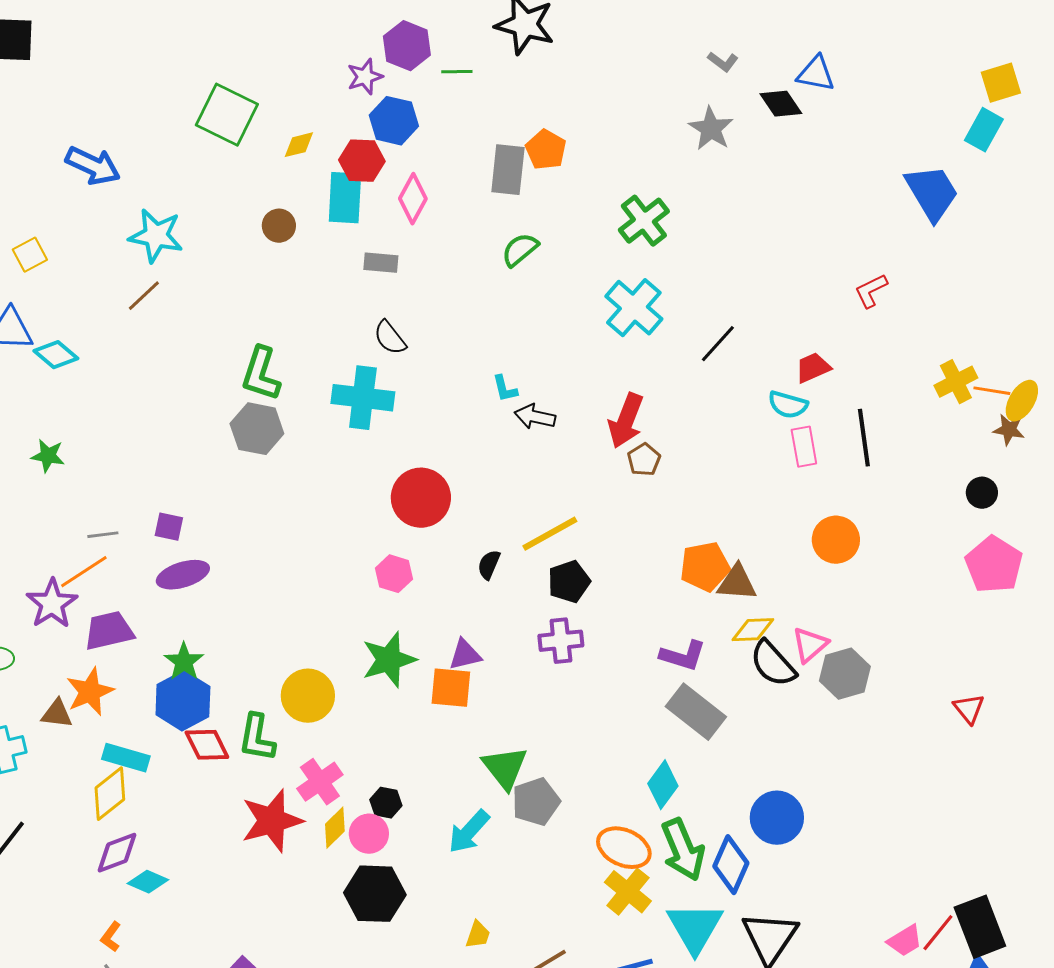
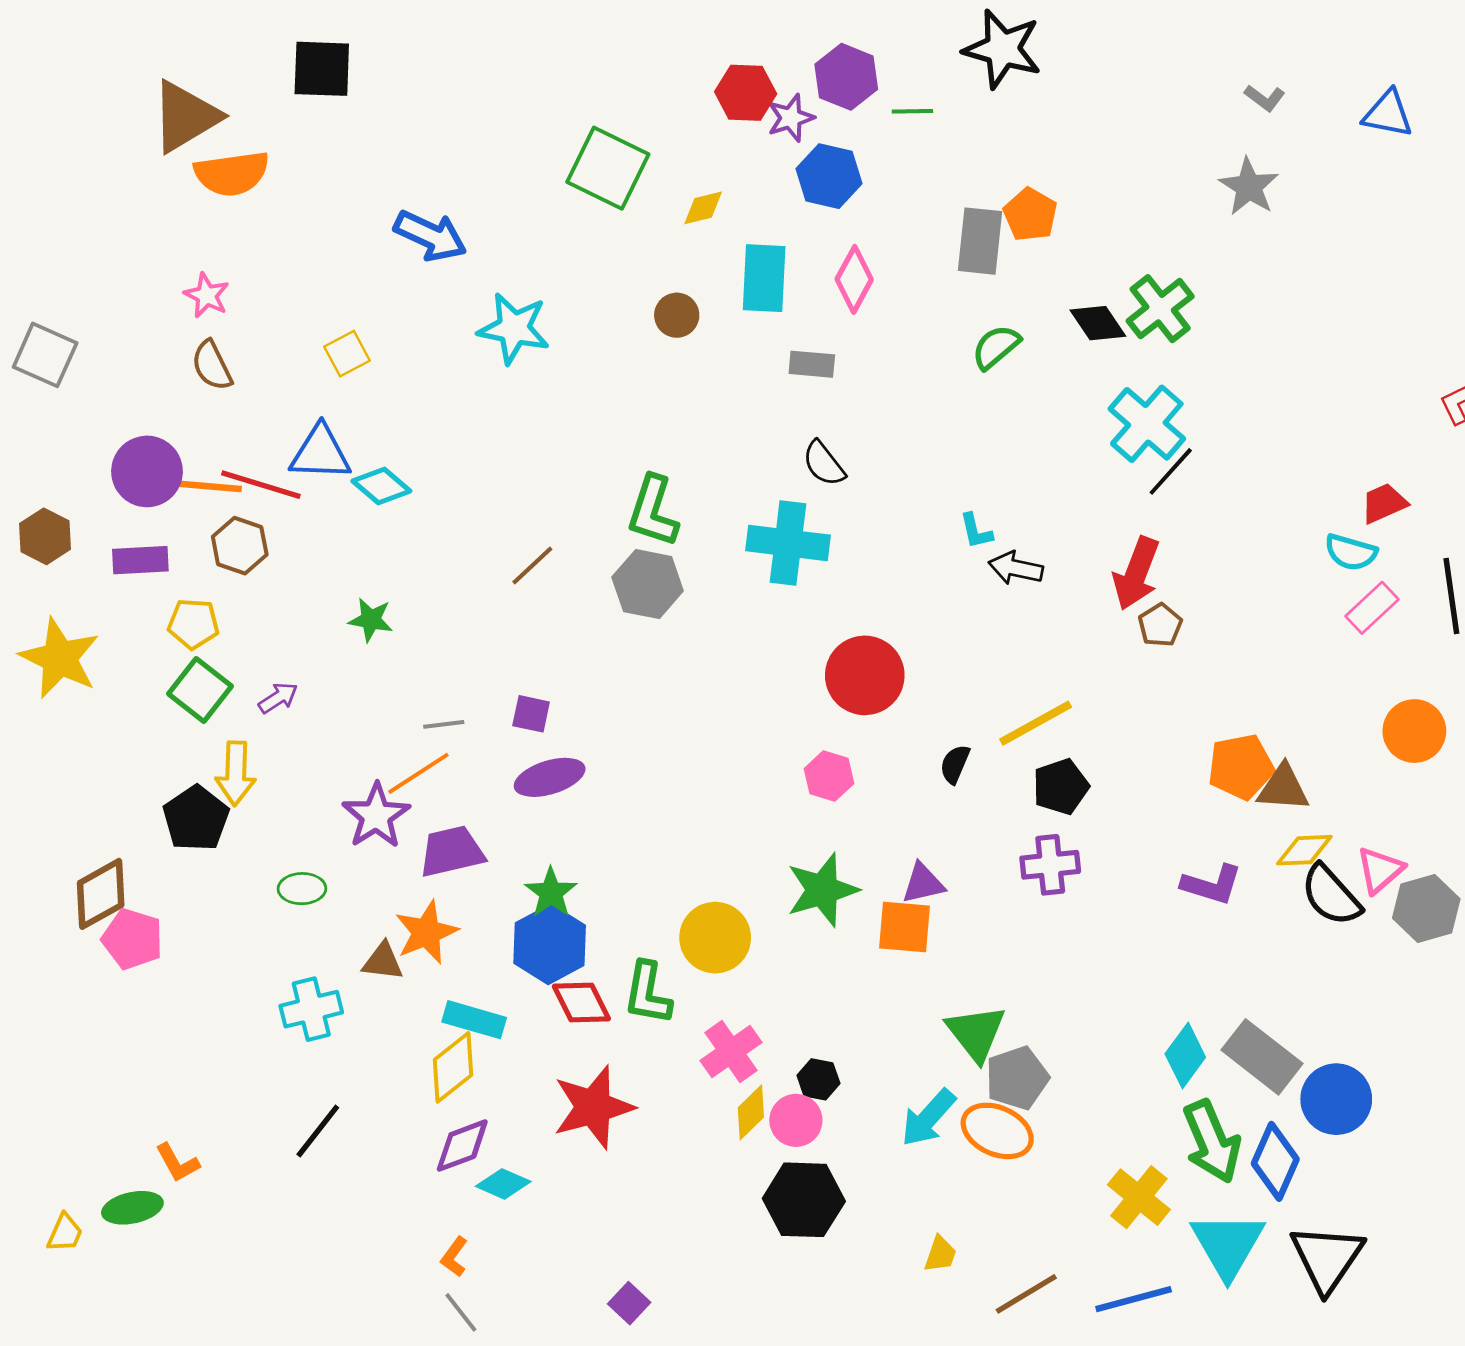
black diamond: (781, 104) -> (1098, 323), moved
red hexagon: (362, 161) -> (746, 93), moved
brown line: (144, 296) -> (532, 565), moved
black line: (718, 344) -> (1171, 471), moved
pink rectangle: (804, 447) -> (1372, 608), turned 57
gray rectangle: (696, 712) -> (1262, 1057), moved
red star: (272, 821) -> (593, 1107), moved
orange ellipse: (624, 848) -> (997, 1131), moved

